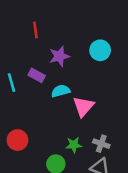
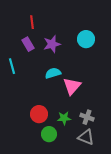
purple rectangle: (37, 75) -> (28, 44), moved, turned 32
red circle: (17, 140) -> (39, 114), moved

